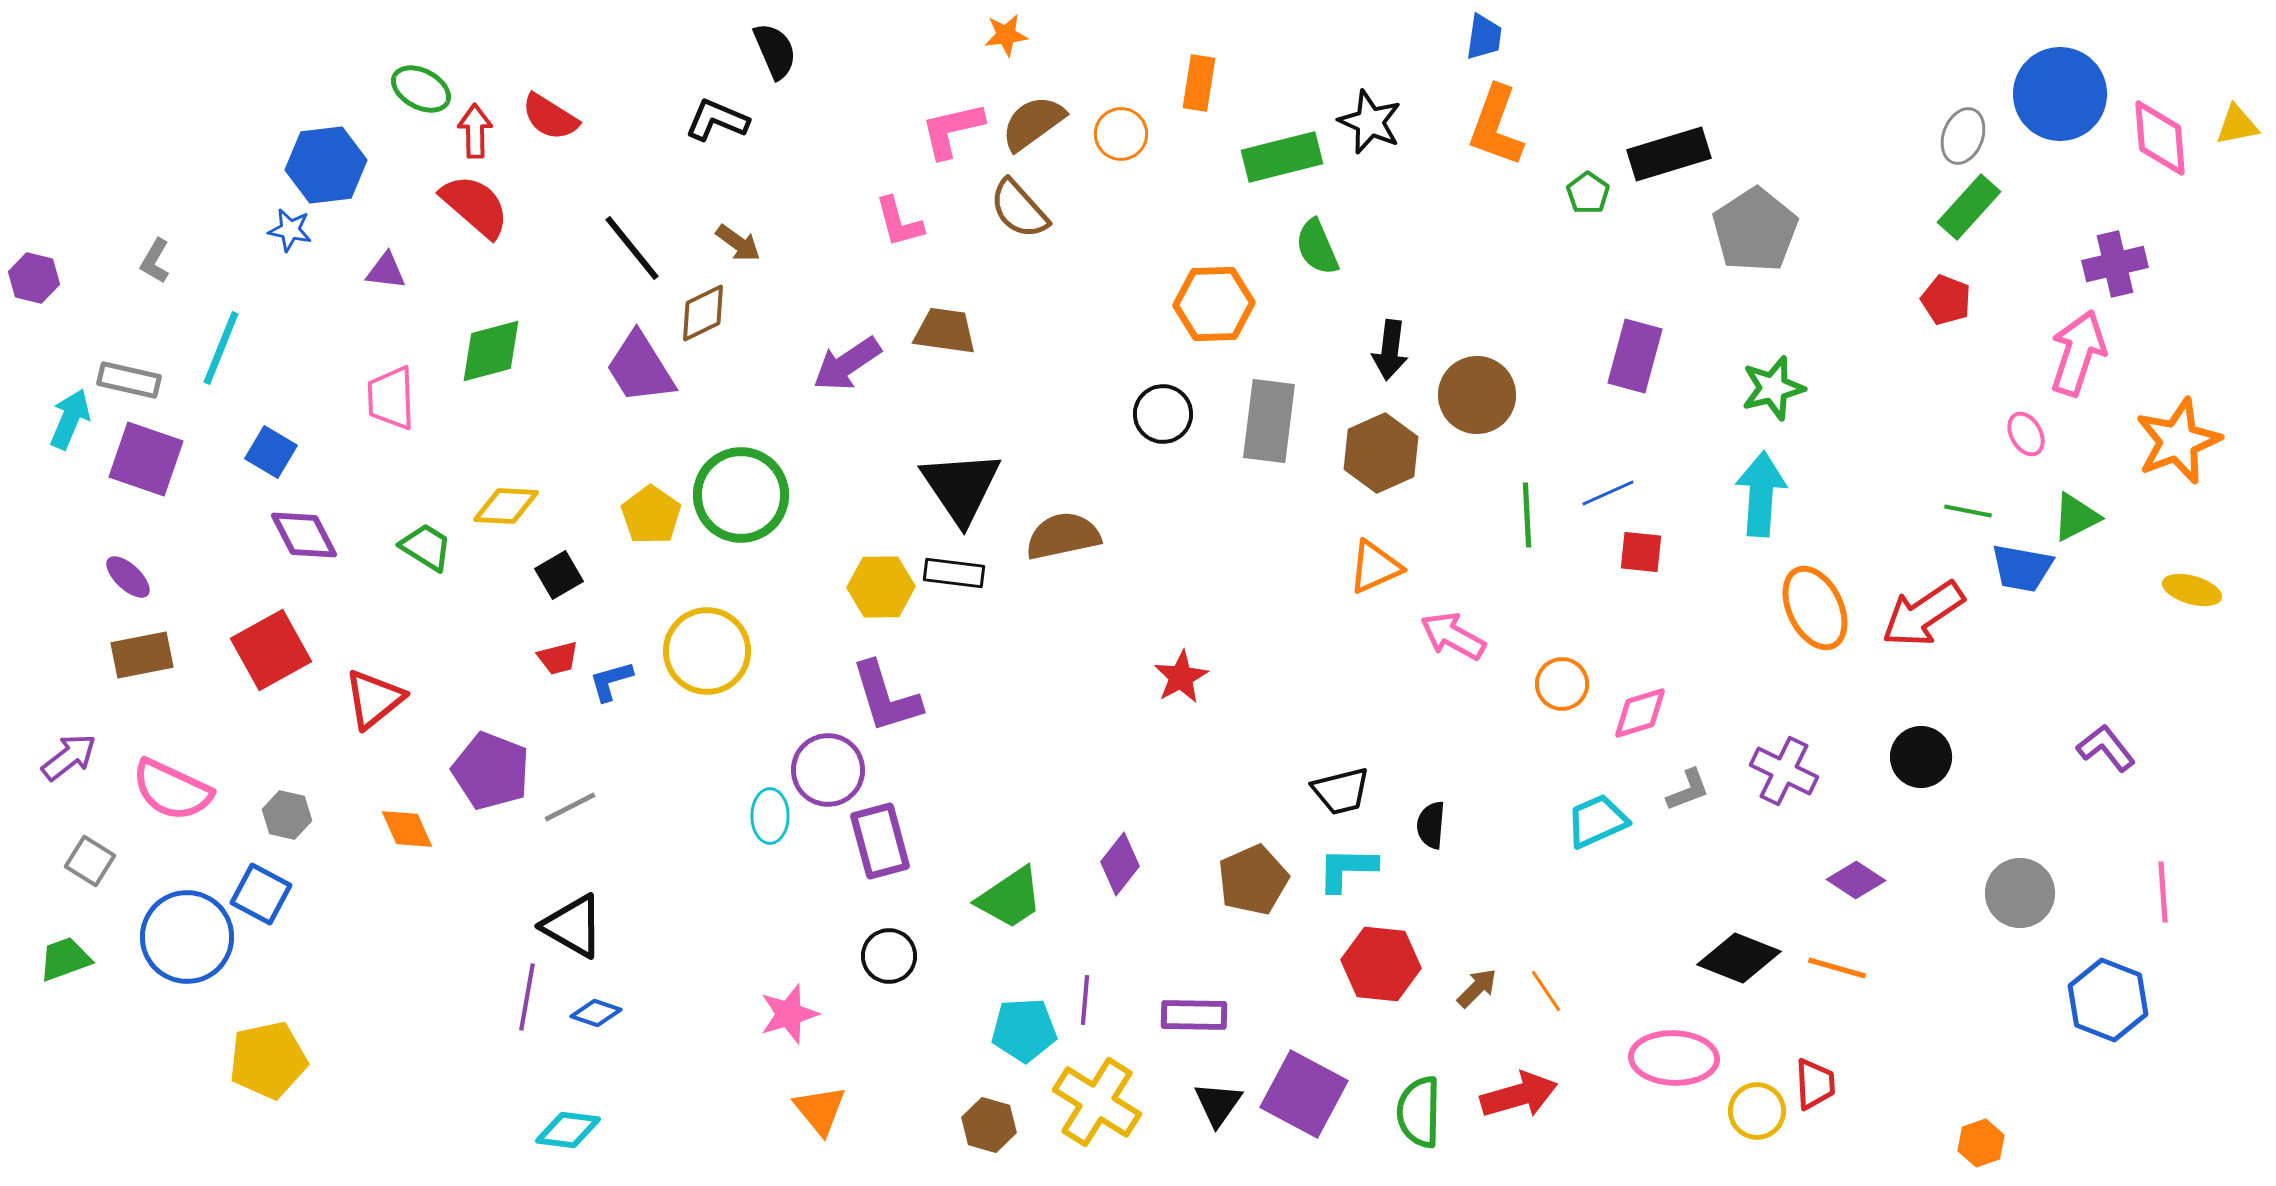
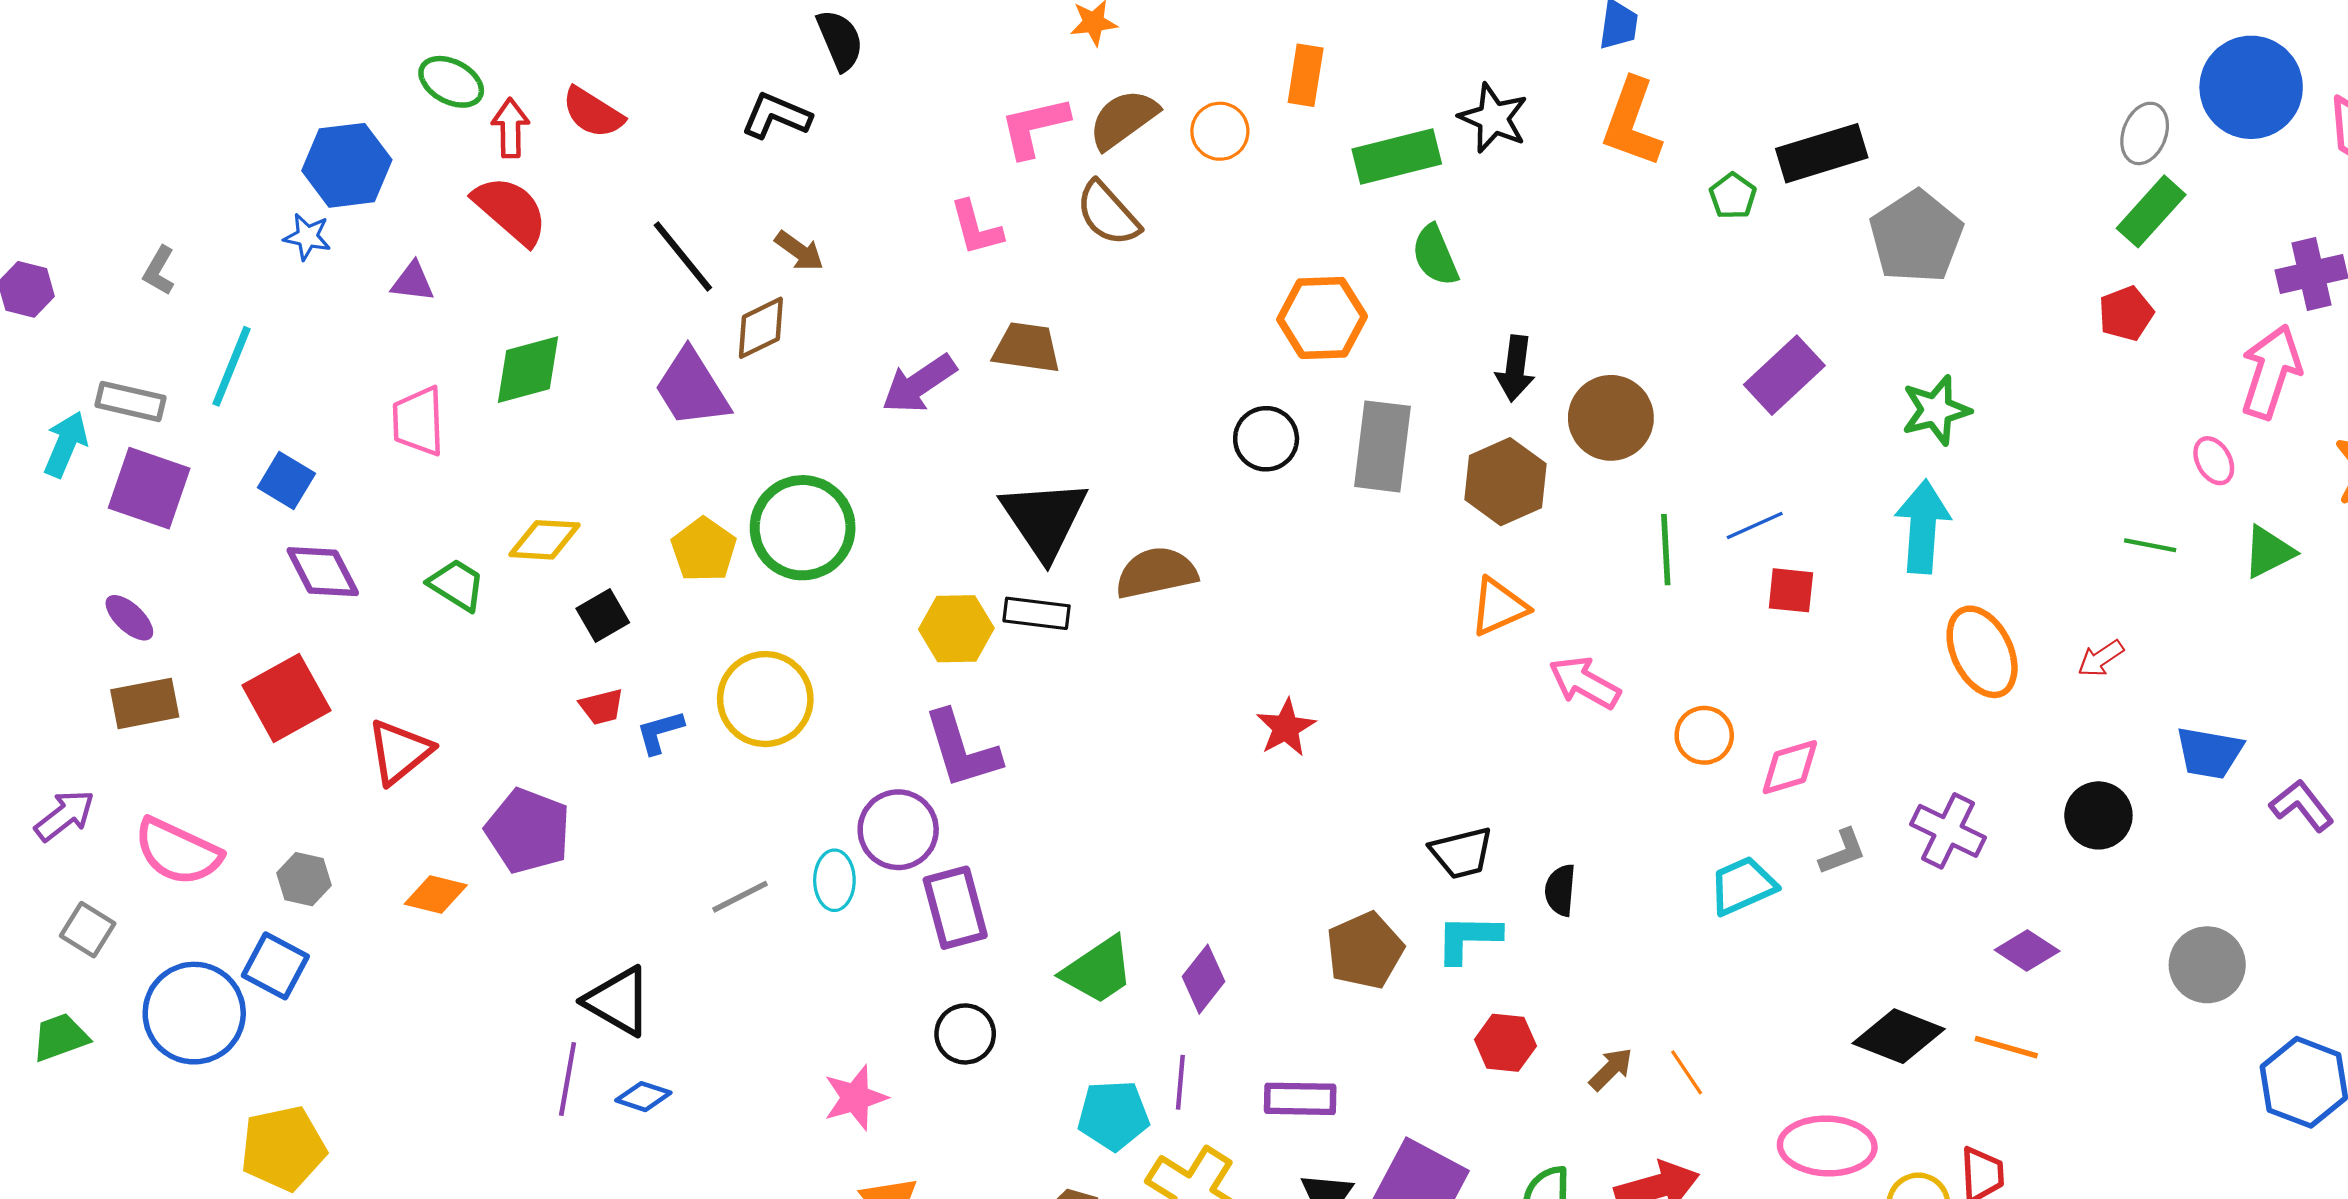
red pentagon: (1946, 300) -> (2126, 314), turned 30
purple rectangle: (1635, 356) -> (1784, 375), turned 32
blue trapezoid: (2022, 568) -> (2209, 753), moved
red arrow: (1923, 614) -> (2101, 658), size x0.5
gray line: (570, 807) -> (740, 897), moved
orange diamond: (407, 829) -> (436, 894), turned -52
purple diamond: (1120, 864) -> (1203, 979), moved
red hexagon: (1381, 964) -> (1505, 1043), size x0.7

